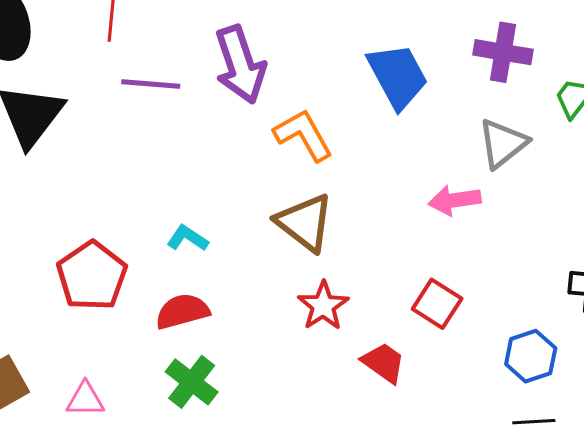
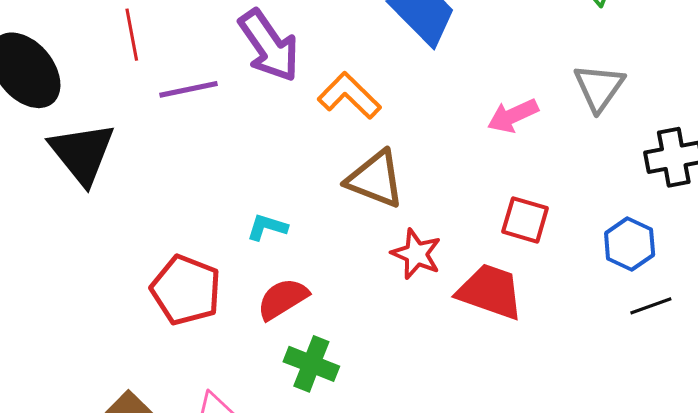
gray triangle: (503, 143) -> (599, 87), moved
red trapezoid: (384, 363) -> (490, 292), size x1.5

